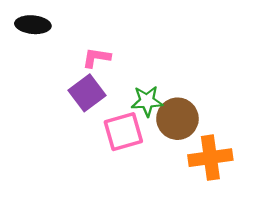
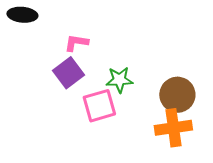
brown circle: (177, 119) -> (177, 95), moved

